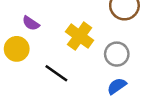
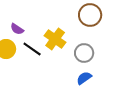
black line: (56, 73) -> (32, 49), moved

